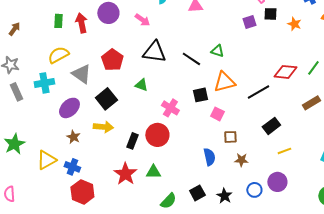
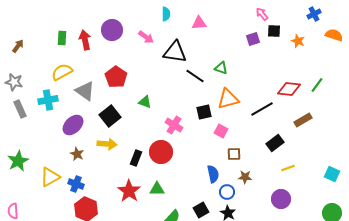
black triangle: (154, 52) -> (175, 52), moved
brown rectangle: (311, 103) -> (303, 120), moved
blue circle: (254, 190) -> (227, 192), moved

